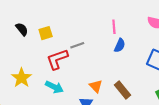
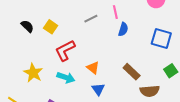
yellow square: (46, 33) -> (51, 27), turned -32
gray line: (77, 45) -> (91, 19), moved
orange triangle: (96, 86) -> (93, 68), moved

